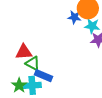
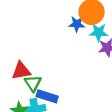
green triangle: (33, 63) -> (33, 83), turned 35

